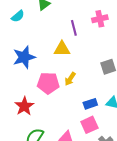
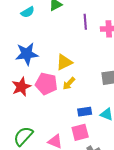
purple line: (74, 28) -> (85, 22), moved
yellow triangle: (62, 49) -> (64, 62), moved, turned -36
red star: (24, 106) -> (21, 87), moved

